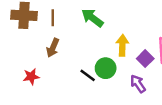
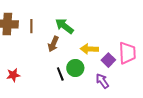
yellow arrow: (122, 45) -> (89, 49), turned -90
brown arrow: (53, 48) -> (53, 44), moved
black line: (88, 75) -> (60, 74), turned 32

